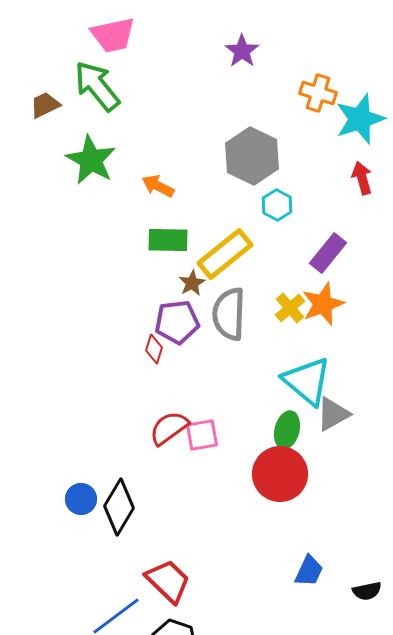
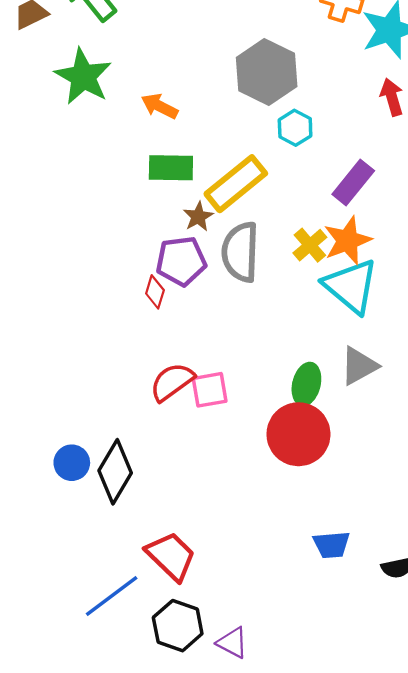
cyan triangle: (307, 381) -> (351, 286), moved
blue trapezoid: (309, 571) -> (332, 545), turned 60

